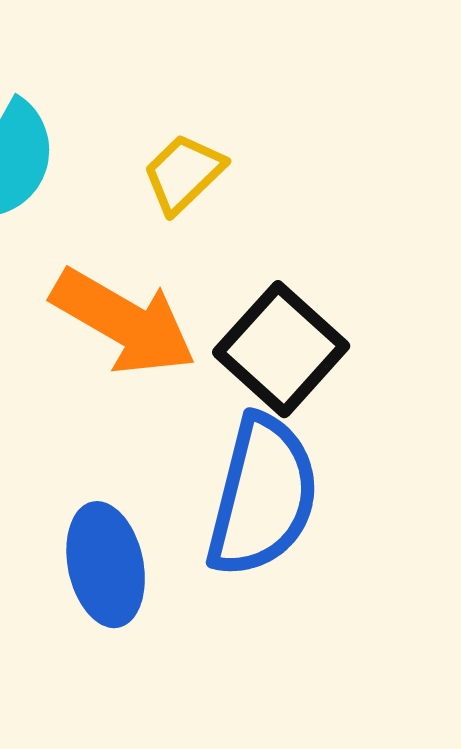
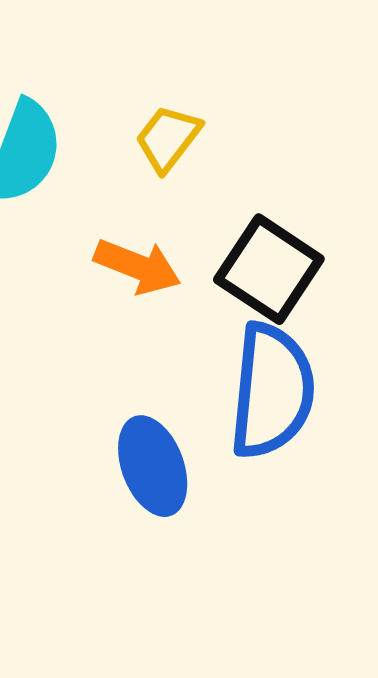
orange arrow: (124, 322) -> (137, 266), size x0.7

